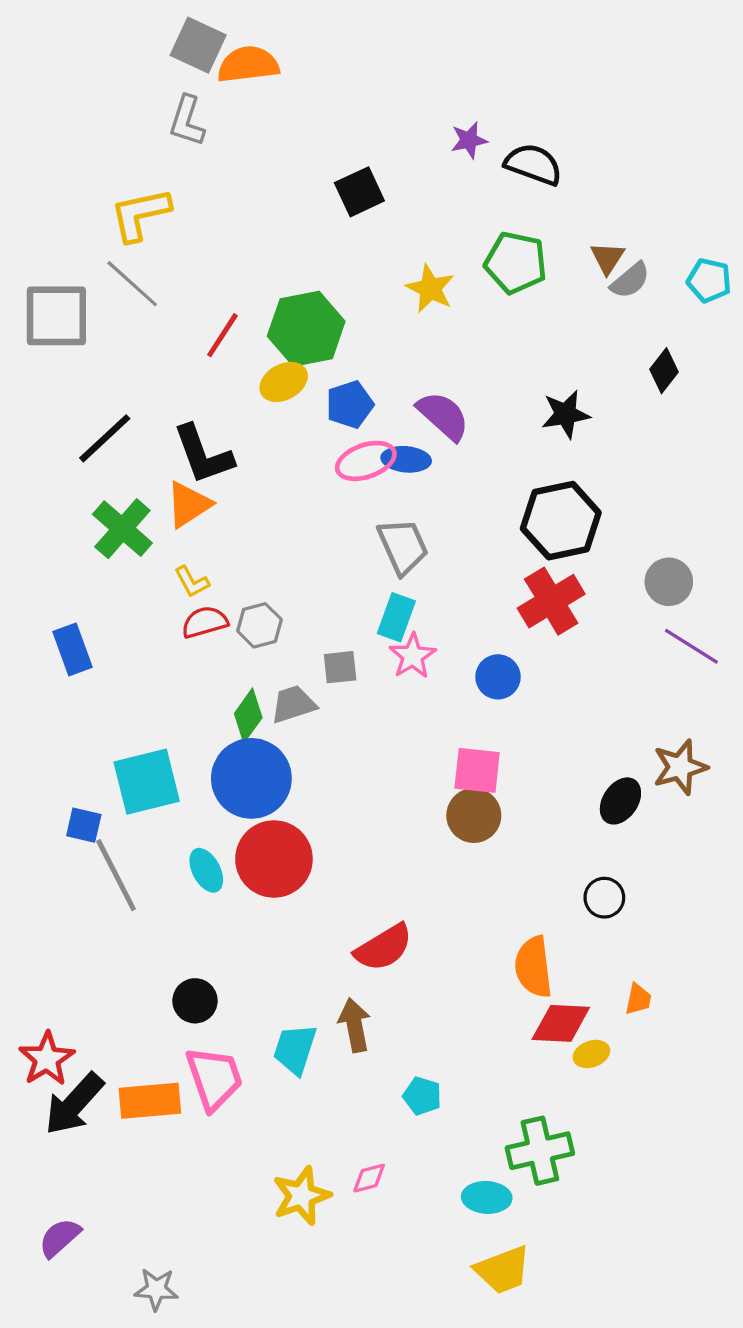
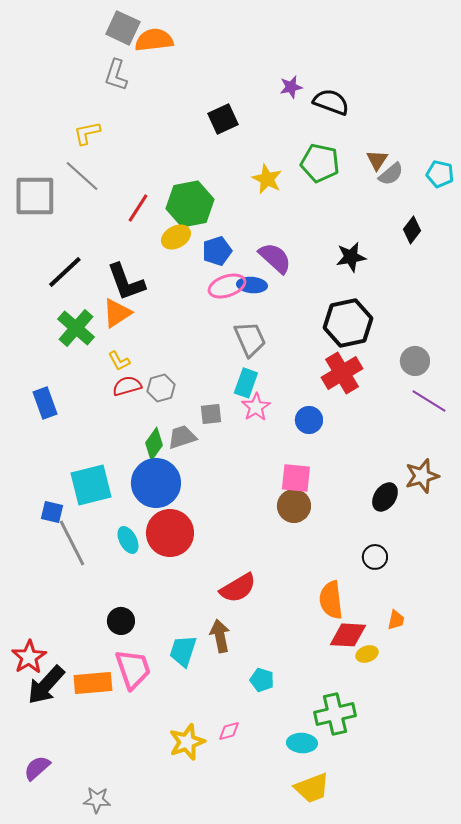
yellow L-shape: (140, 214) -> (87, 133), size x0.7

